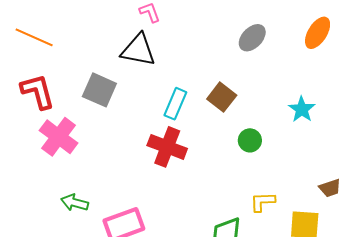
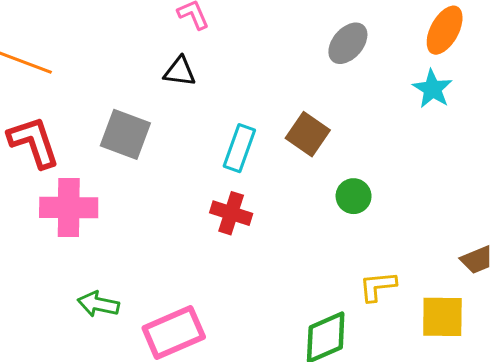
black triangle: (138, 50) -> (180, 72), size x0.6
cyan star: (302, 109) -> (432, 89), moved
pink cross: (59, 137) -> (69, 208), turned -33
red cross: (167, 147) -> (231, 213), size x0.7

